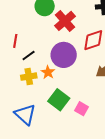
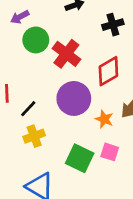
orange star: (48, 72) -> (104, 119), moved
pink square: (81, 109) -> (110, 152), moved

